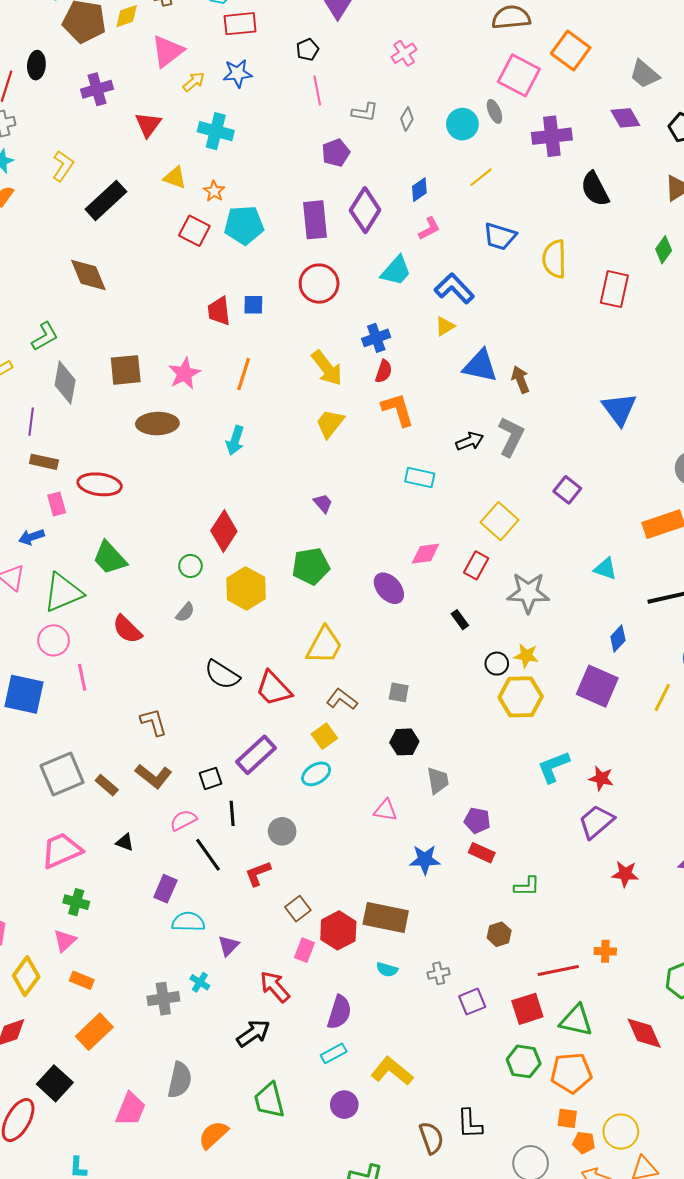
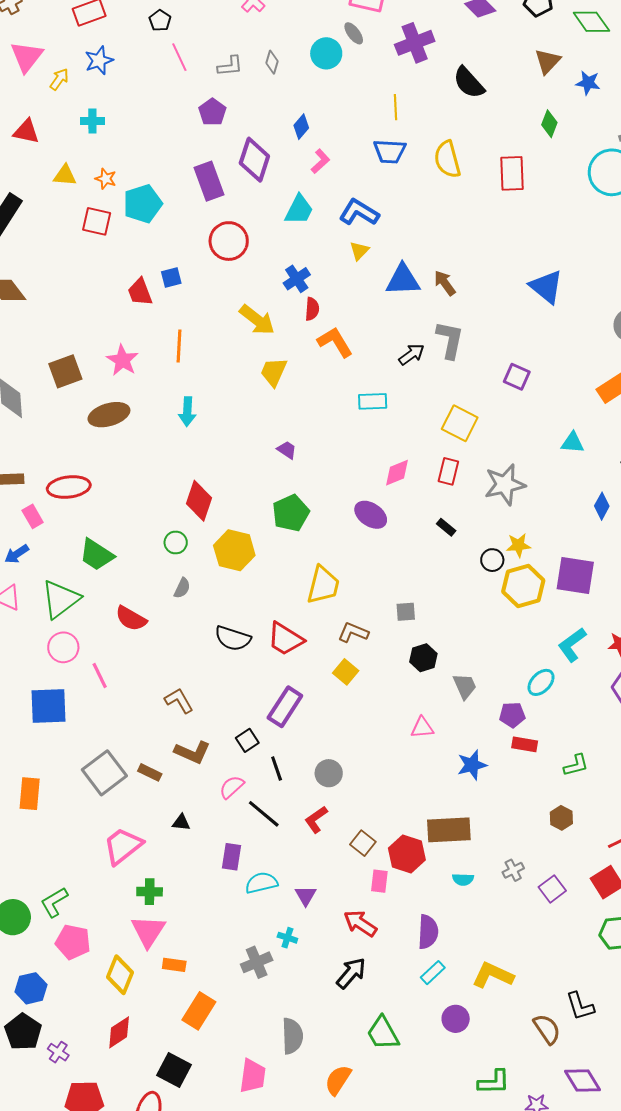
red triangle: (148, 125) -> (26, 131), turned -40
cyan cross: (216, 131) -> (92, 121), size x0.7
yellow line: (481, 177) -> (396, 107), moved, turned -40
purple square: (597, 686) -> (575, 576), moved
cyan ellipse: (316, 774) -> (541, 682), moved
pink triangle: (65, 941) -> (148, 931), size x1.5

